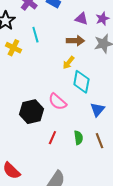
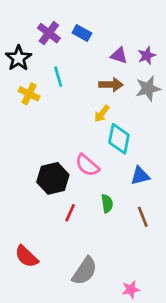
blue triangle: (97, 110) -> (140, 176), turned 35
red line: (52, 138) -> (70, 213), moved
green semicircle: (78, 138) -> (107, 204), moved

